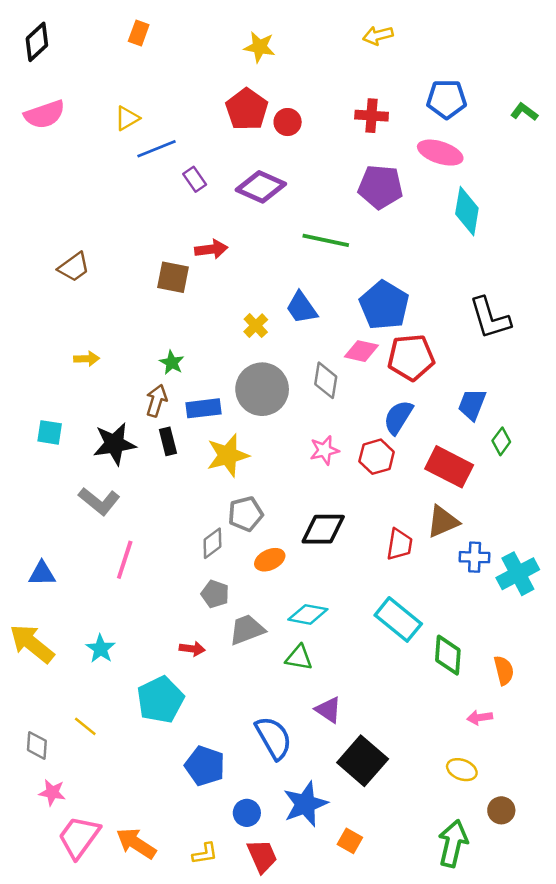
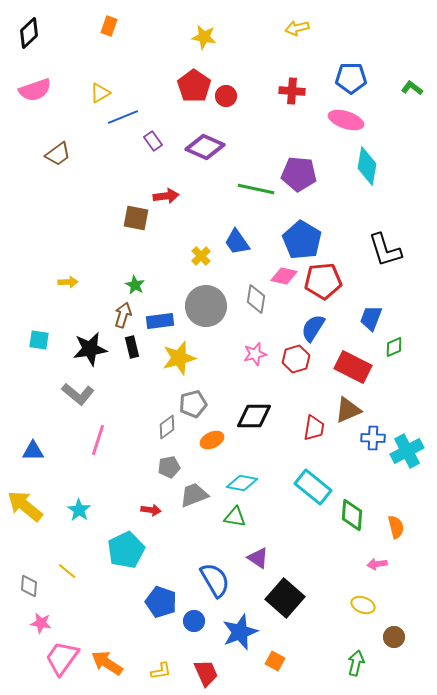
purple pentagon: (380, 187) -> (299, 174), moved
brown trapezoid: (74, 267) -> (58, 154), moved
green diamond: (501, 441) -> (394, 347), turned 30
gray pentagon: (215, 594) -> (169, 467), turned -30
blue circle: (247, 813) -> (194, 621), moved
green arrow: (453, 843) -> (356, 663), size x0.7

